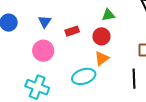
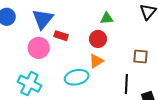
blue triangle: (45, 22) -> (43, 19), size x1.6
red rectangle: (72, 31) -> (61, 36), moved, turned 32

